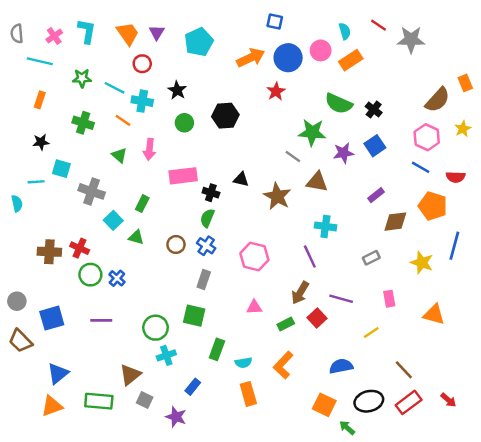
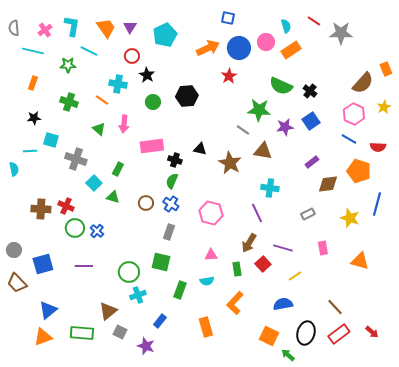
red circle: (142, 64) -> (132, 56), moved
cyan line: (114, 88) -> (89, 51), moved
green rectangle: (286, 324) -> (237, 269), turned -72
yellow line: (371, 332) -> (295, 276), moved
cyan semicircle: (243, 363) -> (207, 281), moved
black ellipse: (369, 401) -> (306, 333), turned -60

